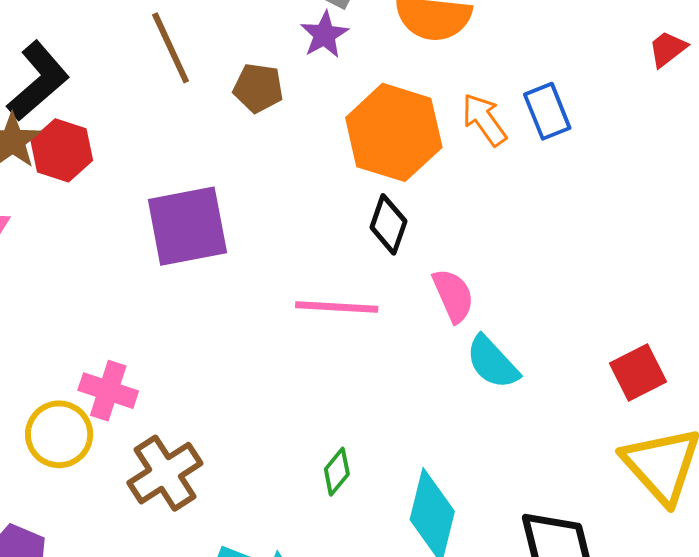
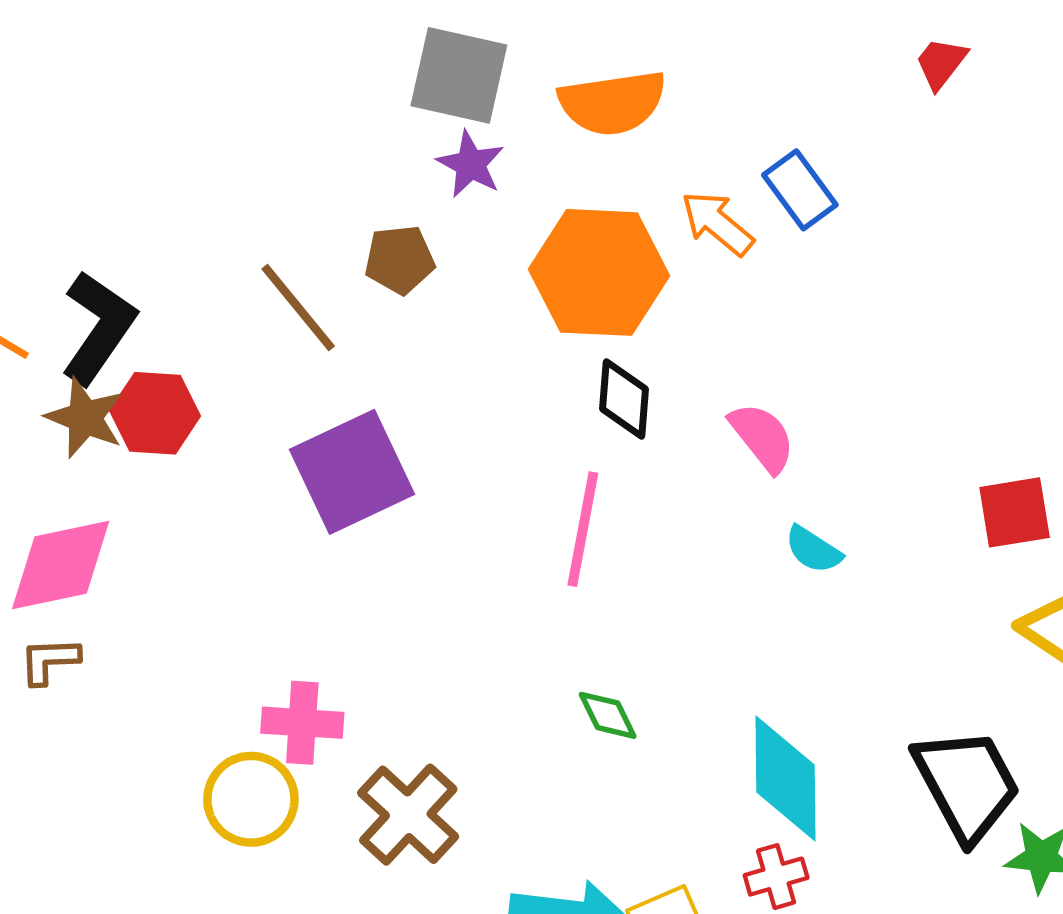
brown line: (171, 48) -> (298, 307), moved
pink semicircle: (453, 295) -> (762, 437), moved
pink line: (337, 307) -> (583, 529), turned -68
cyan semicircle: (492, 362) -> (813, 550), size x0.7
red square: (638, 373) -> (1015, 512), turned 32
green diamond: (337, 472) -> (608, 715), moved, turned -51

